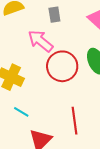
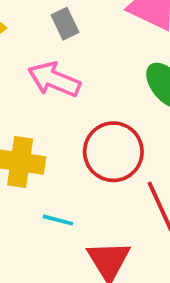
red circle: (62, 66) -> (113, 152), moved

